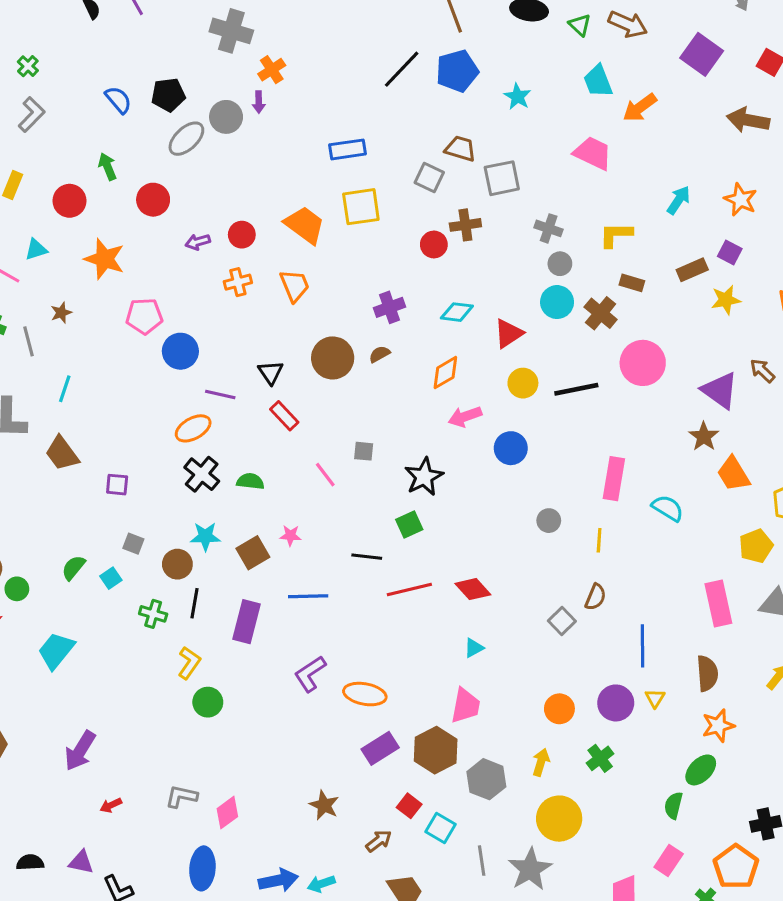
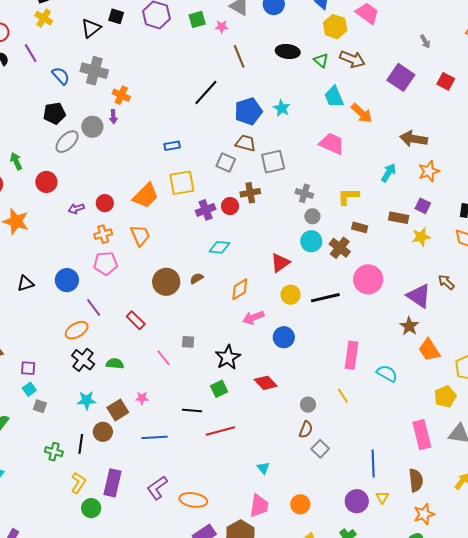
orange cross: (272, 70) -> (121, 95), turned -30
blue pentagon: (457, 71) -> (248, 111), moved
blue semicircle: (118, 100) -> (61, 76), moved
orange arrow: (640, 108) -> (362, 113), turned -100
brown arrow: (748, 120) -> (414, 139), moved
blue rectangle: (347, 149) -> (172, 146), size x0.7
orange star: (740, 200) -> (429, 171), turned 30
orange trapezoid: (305, 225) -> (146, 196), turned 100
brown rectangle: (692, 270) -> (399, 218), turned 36
purple cross: (389, 307) -> (206, 210), moved
cyan diamond: (457, 312) -> (219, 247), moved
pink pentagon: (144, 316) -> (106, 263), moved
black triangle: (271, 372) -> (25, 284), moved, turned 48
purple line: (220, 394) -> (94, 308), turned 42
gray circle: (549, 521) -> (308, 405), moved
yellow line: (599, 540) -> (343, 396), turned -35
brown circle: (177, 564) -> (103, 432), moved
cyan square: (111, 578) -> (29, 389), moved
red diamond: (473, 589) -> (266, 383), moved
brown semicircle: (596, 597) -> (306, 430), moved
purple rectangle: (246, 622) -> (112, 483), moved
cyan triangle: (474, 648) -> (263, 468), turned -40
orange circle: (559, 709) -> (300, 504), moved

